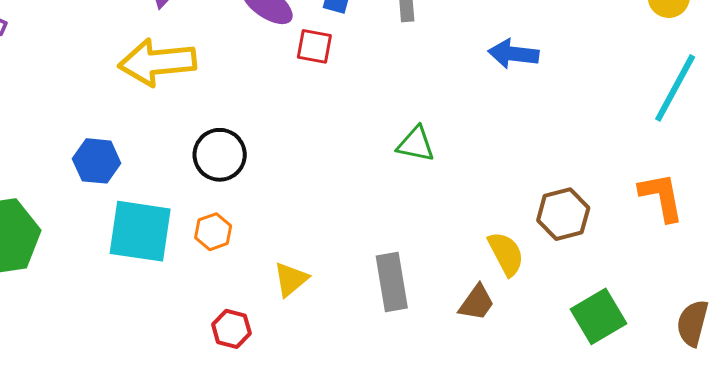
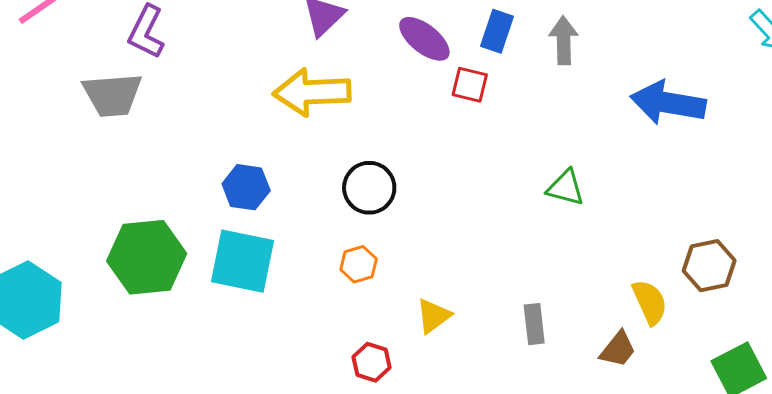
blue arrow: (513, 54) -> (668, 103), size x1.5
cyan square: (140, 231) -> (243, 261), moved
gray rectangle: (392, 282) -> (534, 324), size x0.7

